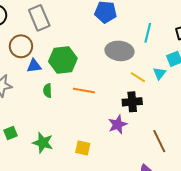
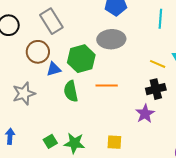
gray ellipse: (120, 51) -> (111, 39), moved
green semicircle: (47, 91) -> (71, 91), size x1.5
green square: (11, 133) -> (50, 141), moved

